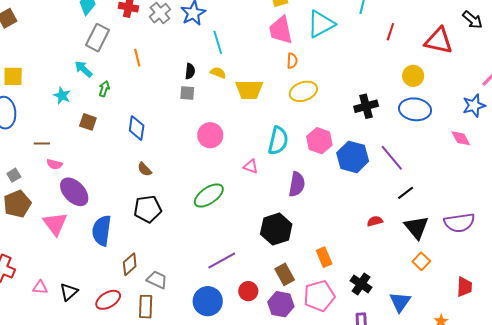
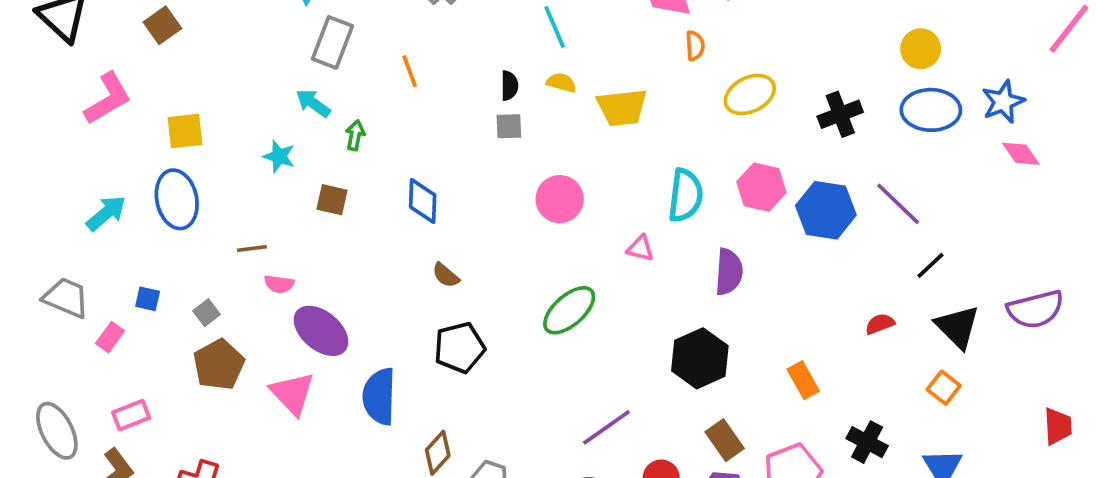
yellow ellipse: (303, 91) -> (750, 94), moved
blue star: (474, 106) -> (1003, 102), moved
orange rectangle: (324, 257) -> (803, 380), moved
orange square: (421, 261) -> (944, 388), moved

